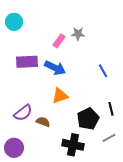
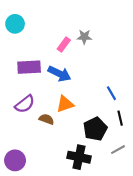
blue line: (103, 71) -> (111, 93), moved
purple semicircle: (23, 113) -> (25, 104), moved
brown semicircle: (43, 122) -> (46, 119), moved

